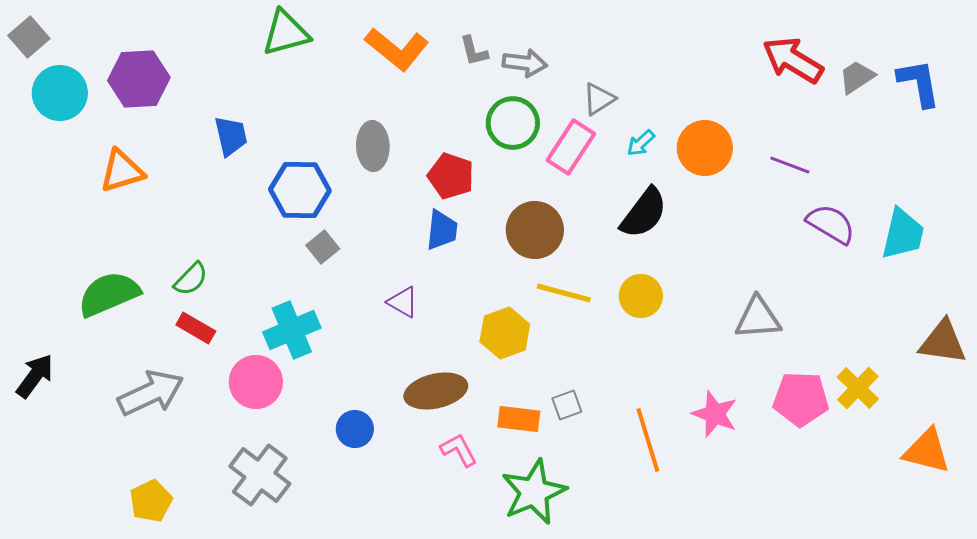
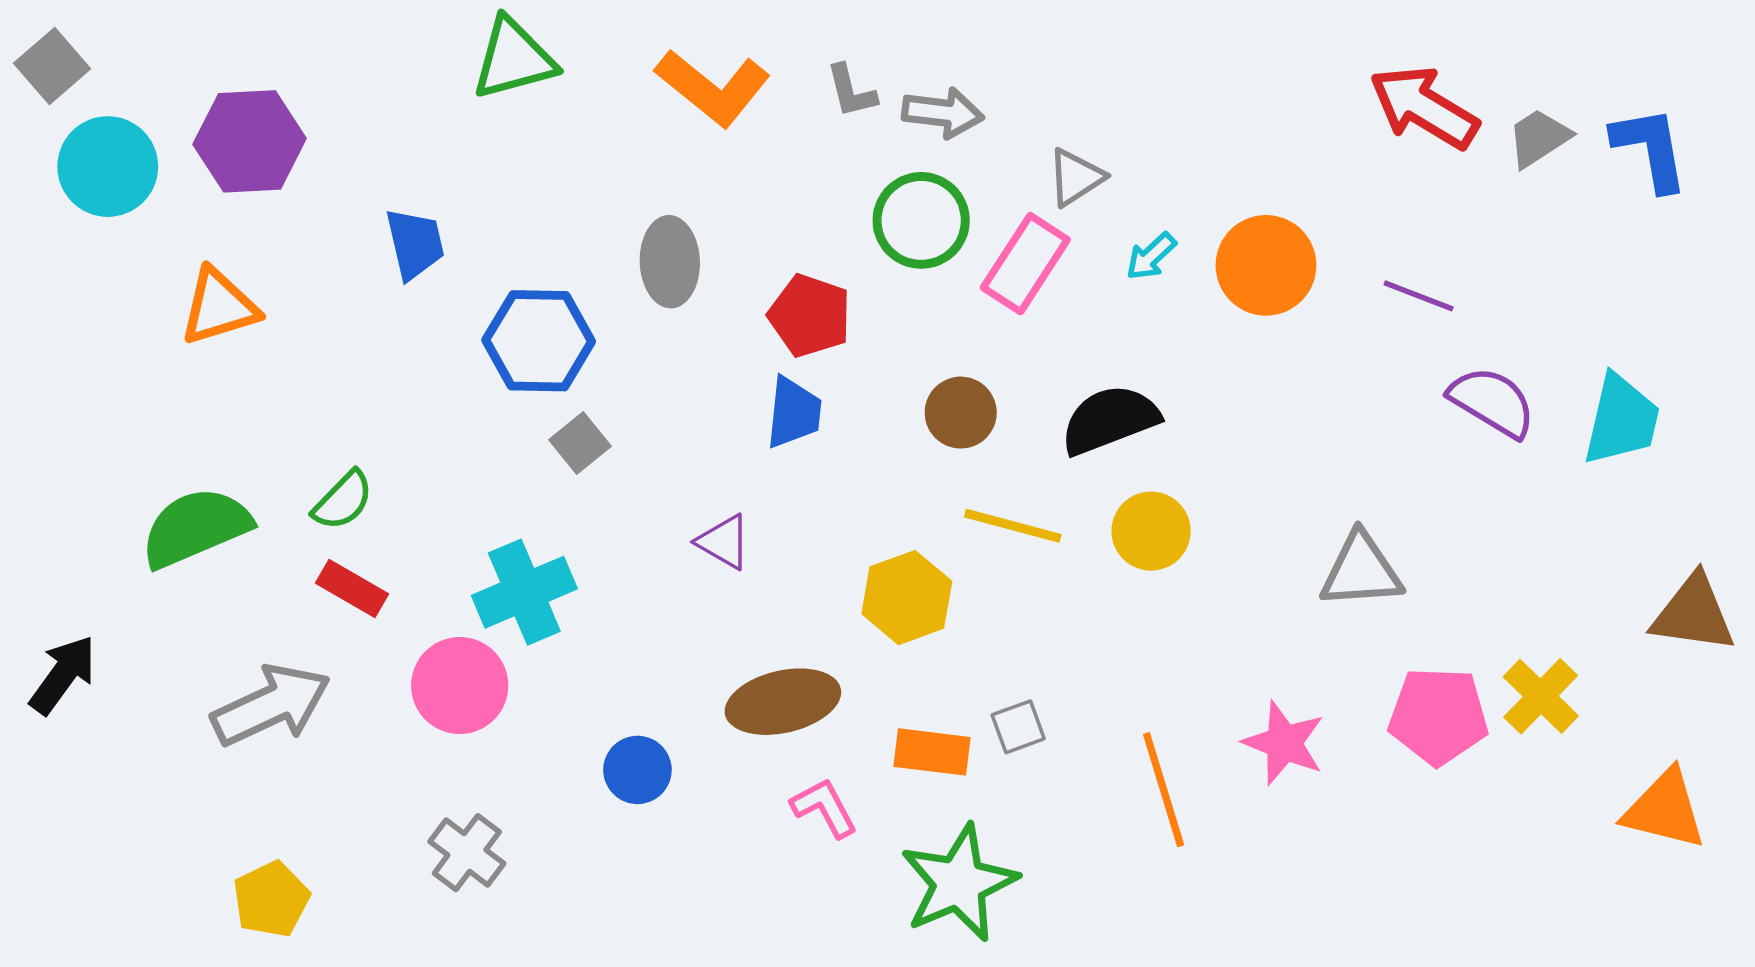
black semicircle: (644, 213) -> (1110, 420), moved, turned -148
brown circle: (535, 230) -> (961, 413), size x0.7
gray cross: (260, 475) -> (467, 853), size x0.7

